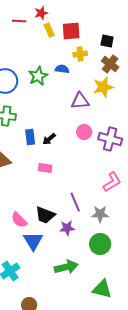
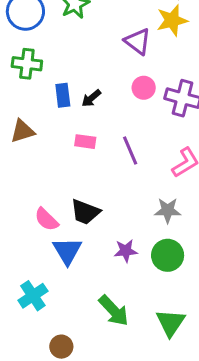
purple triangle: (80, 101) -> (138, 41), turned 42
purple line: (75, 202) -> (130, 151), moved
purple star: (67, 228) -> (126, 251), moved
green arrow: (66, 267) -> (114, 311), moved, turned 60
green triangle: (102, 289) -> (171, 323), turned 50

